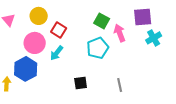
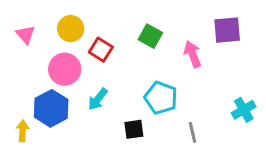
green square: (102, 21) -> (150, 36), moved
cyan cross: (154, 38) -> (244, 110), moved
cyan pentagon: (98, 48) -> (161, 98), moved, turned -30
cyan arrow: (57, 53) -> (98, 99), moved

